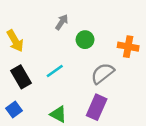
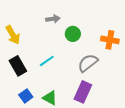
gray arrow: (62, 22) -> (53, 19), turned 48
blue square: (14, 109) -> (26, 96), moved

